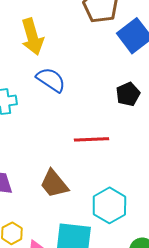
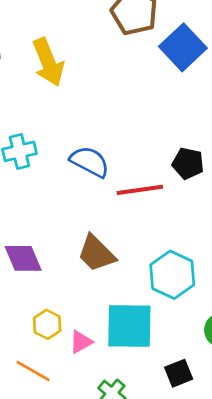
blue semicircle: (51, 80) -> (90, 162), moved
black pentagon: (128, 94) -> (188, 163), moved, turned -30

